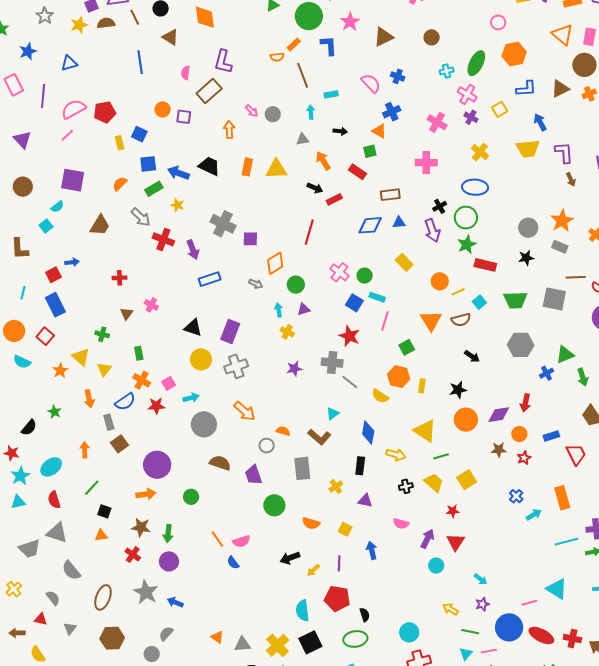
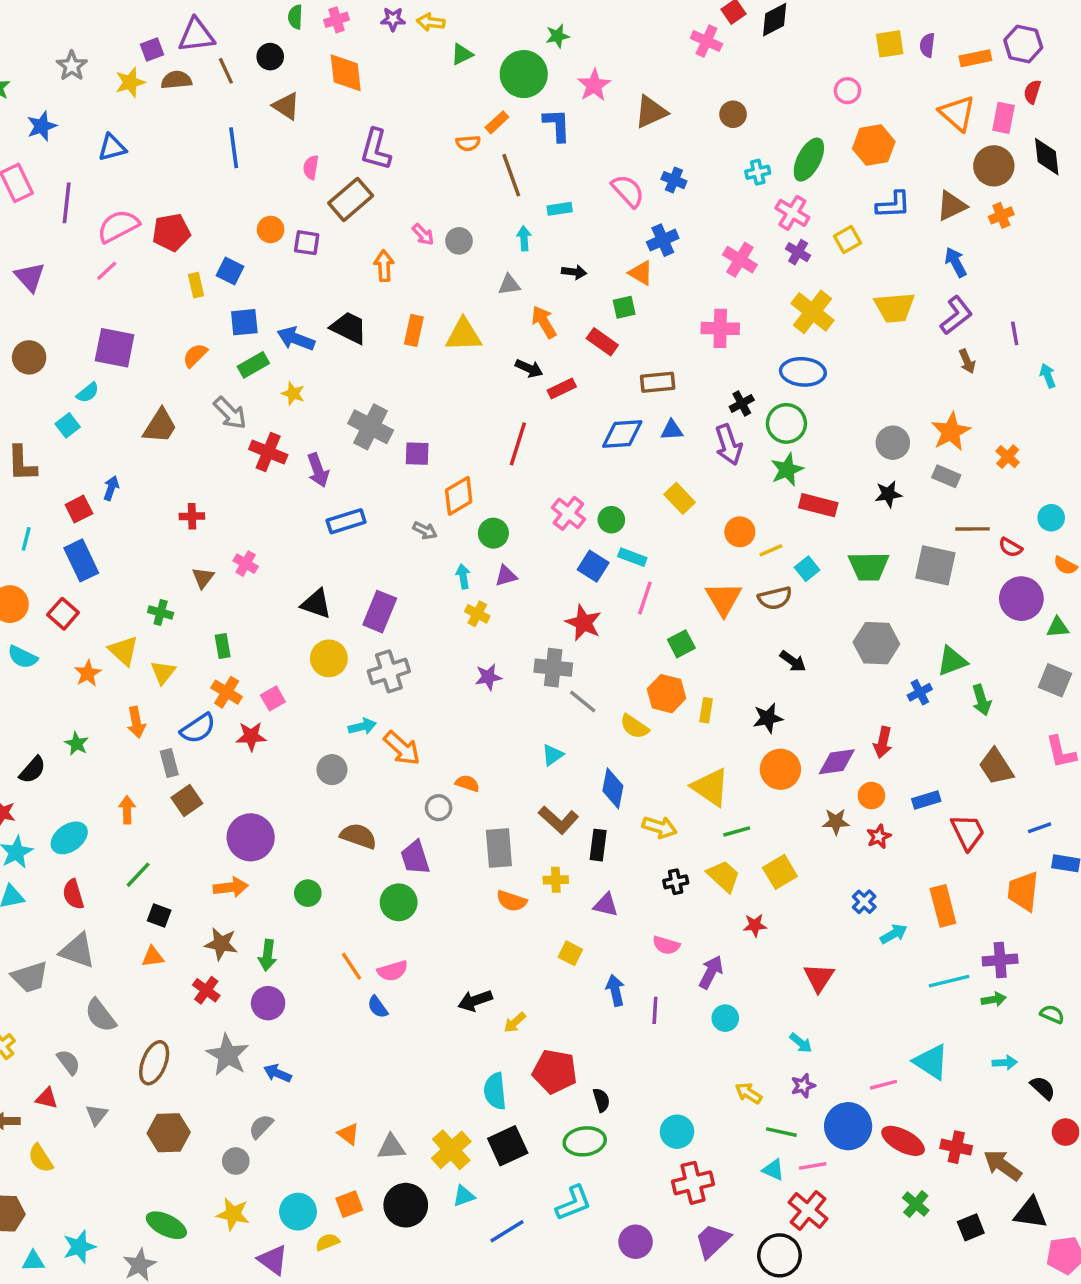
blue arrow: (540, 122) -> (956, 262), moved
yellow cross: (480, 152) -> (812, 312), size x1.4
purple L-shape: (564, 153) -> (956, 315), turned 55
blue arrow: (72, 262) -> (111, 488), turned -64
cyan arrow: (191, 398) -> (362, 726), moved
gray circle: (204, 424) -> (332, 770), size x0.7
brown L-shape: (319, 437) -> (559, 820), moved
yellow cross: (336, 486) -> (556, 880), turned 32
green circle: (274, 505) -> (399, 902), moved
orange semicircle: (311, 523) -> (512, 901), moved
red triangle: (456, 542) -> (819, 978), moved
purple line: (339, 563) -> (655, 1010), moved
cyan triangle: (466, 654) -> (773, 1170), turned -48

